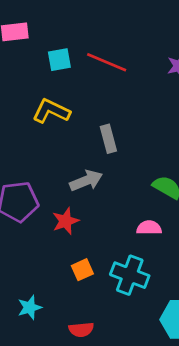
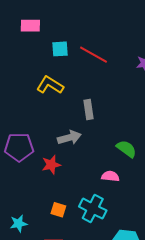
orange square: (82, 270) -> (58, 210), moved, turned 35

